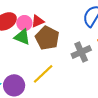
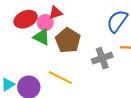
red triangle: (38, 21) -> (56, 13), moved
yellow line: (43, 74) -> (60, 78), turned 65

